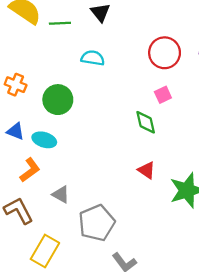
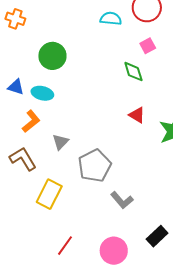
cyan semicircle: (93, 58) -> (111, 19), moved
orange cross: (16, 85) -> (15, 19), moved
gray triangle: (61, 194) -> (60, 142), turned 48

